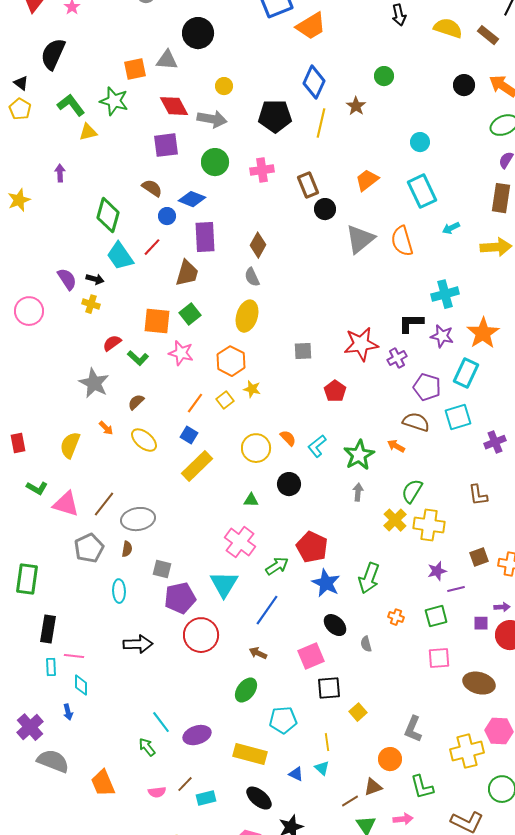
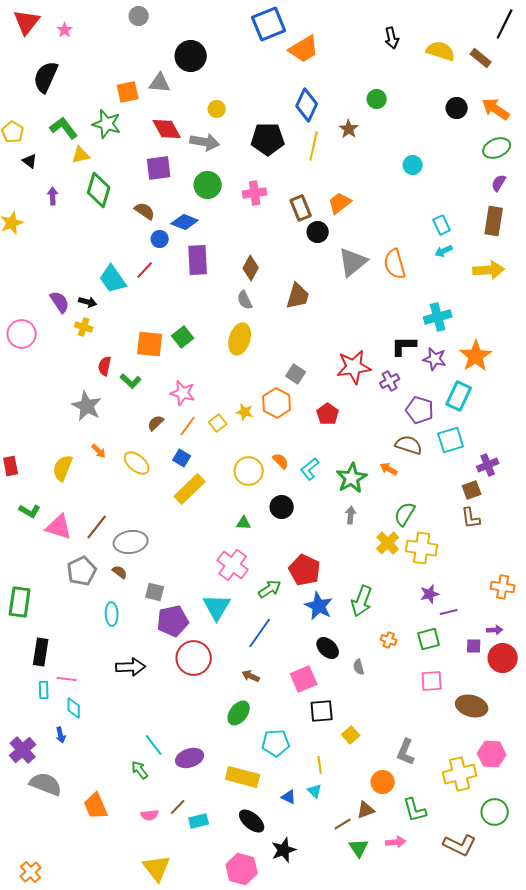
black triangle: (21, 83) -> (30, 161), moved
orange trapezoid: (367, 180) -> (340, 203), moved
cyan rectangle: (422, 191) -> (442, 225), moved, size x0.6
green diamond: (108, 215) -> (99, 190), moved
brown trapezoid: (187, 273) -> (298, 296), moved
red semicircle: (112, 343) -> (105, 366), turned -42
gray square: (303, 351) -> (296, 374), turned 36
pink star: (181, 353) -> (183, 393), moved
orange hexagon: (231, 361) -> (277, 403), moved
brown semicircle: (136, 402) -> (156, 423), moved
brown semicircle: (127, 549) -> (120, 572), turned -63
brown square: (479, 557) -> (472, 490), moved

